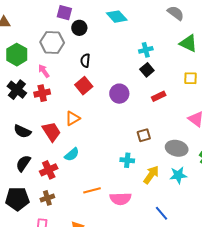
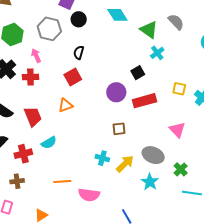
green triangle: (188, 43) -> (149, 30), moved
cyan cross: (146, 50) -> (157, 53), moved, turned -32
purple circle: (119, 94) -> (116, 92), moved
red rectangle: (159, 96) -> (144, 101), size x1.6
orange triangle: (73, 118) -> (65, 105), moved
brown square: (144, 135) -> (119, 129), moved
yellow arrow: (151, 175) -> (125, 164), moved
cyan star: (178, 175) -> (150, 182), turned 30

